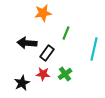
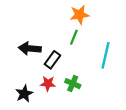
orange star: (43, 13) -> (80, 15), moved
green cross: (65, 74) -> (73, 84), turned -32

